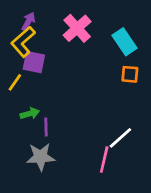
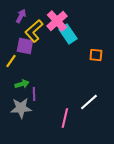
yellow L-shape: (23, 42) -> (34, 31), moved
cyan rectangle: (124, 42) -> (68, 34), moved
gray star: (41, 157) -> (21, 108), moved
pink line: (104, 160) -> (65, 118), moved

